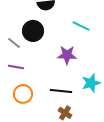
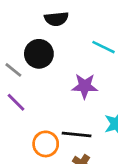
purple line: (16, 67) -> (16, 102), turned 35
orange circle: (23, 94) -> (46, 144), moved

